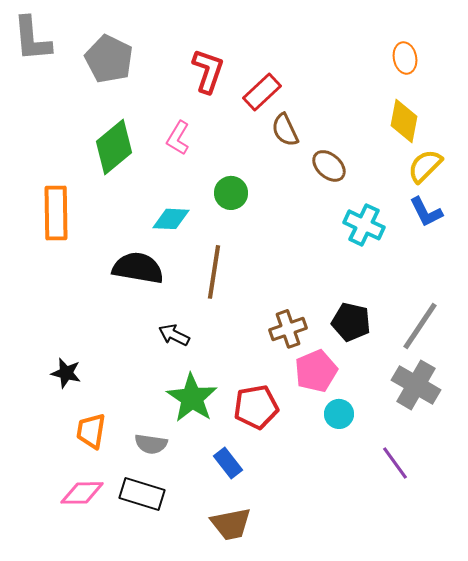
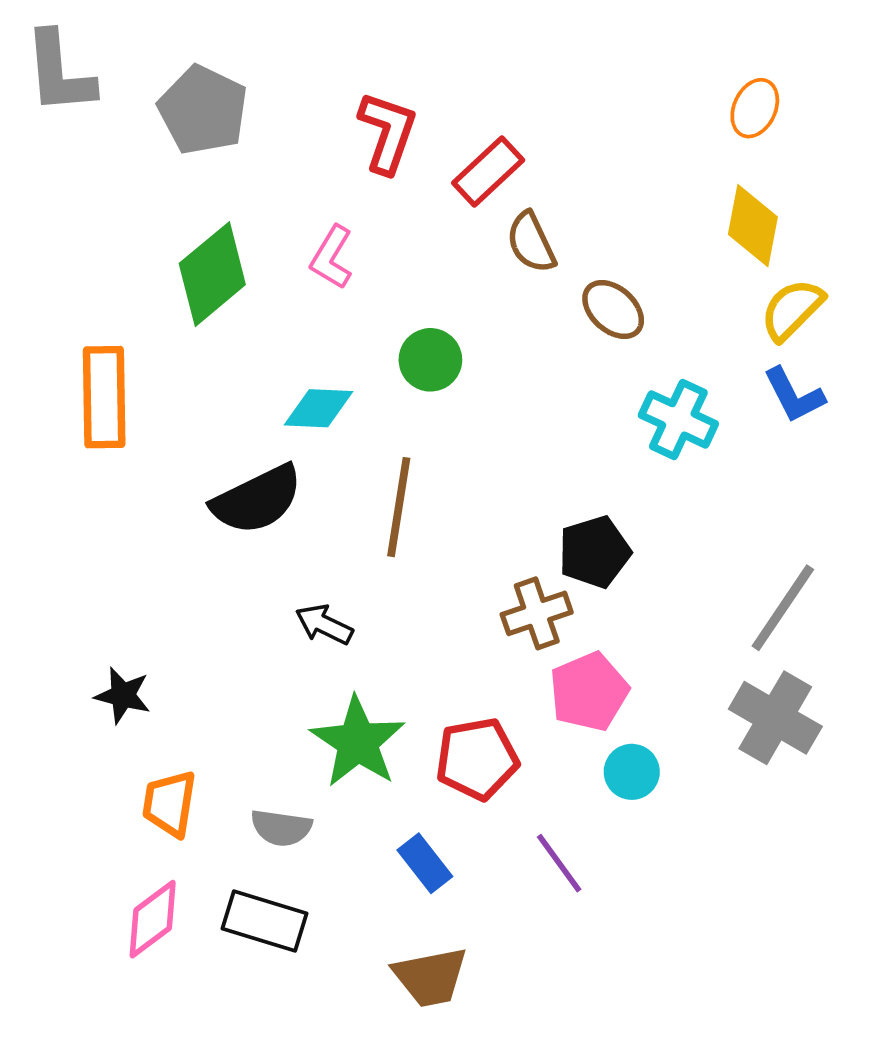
orange ellipse: (405, 58) -> (755, 108), turned 36
black semicircle: (138, 268) -> (257, 500), turned 144
black pentagon: (351, 322) -> (594, 552), moved, turned -30
purple line: (395, 463) -> (559, 863), moved
pink diamond: (82, 493) -> (153, 919), turned -36

